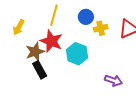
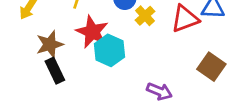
yellow cross: (101, 28) -> (145, 16), turned -32
red star: (51, 41) -> (92, 32), moved

